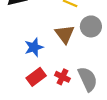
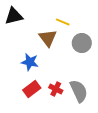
brown triangle: (65, 34) -> (48, 38), moved
blue star: (34, 47) -> (30, 62), turned 30

